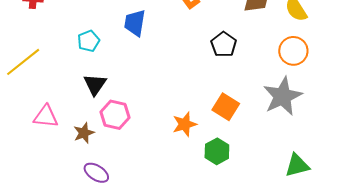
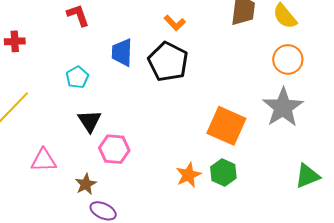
black pentagon: (224, 44) -> (168, 62), moved, size x1.5
orange square: (226, 107) -> (226, 126), size x1.4
orange star: (185, 124) -> (188, 175), moved
brown star: (84, 133) -> (86, 184), moved

